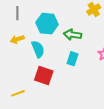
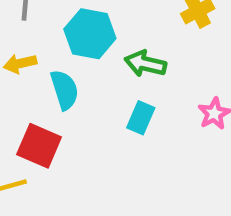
red square: (44, 75) -> (39, 146), moved

